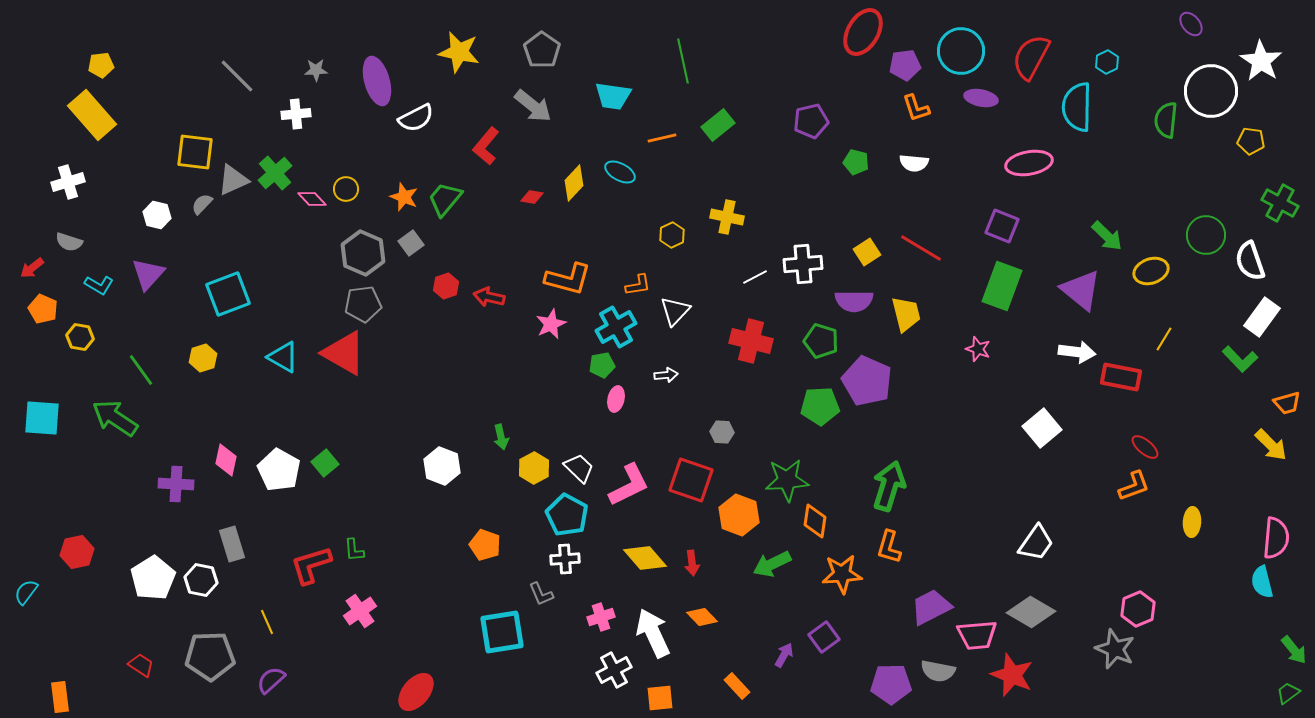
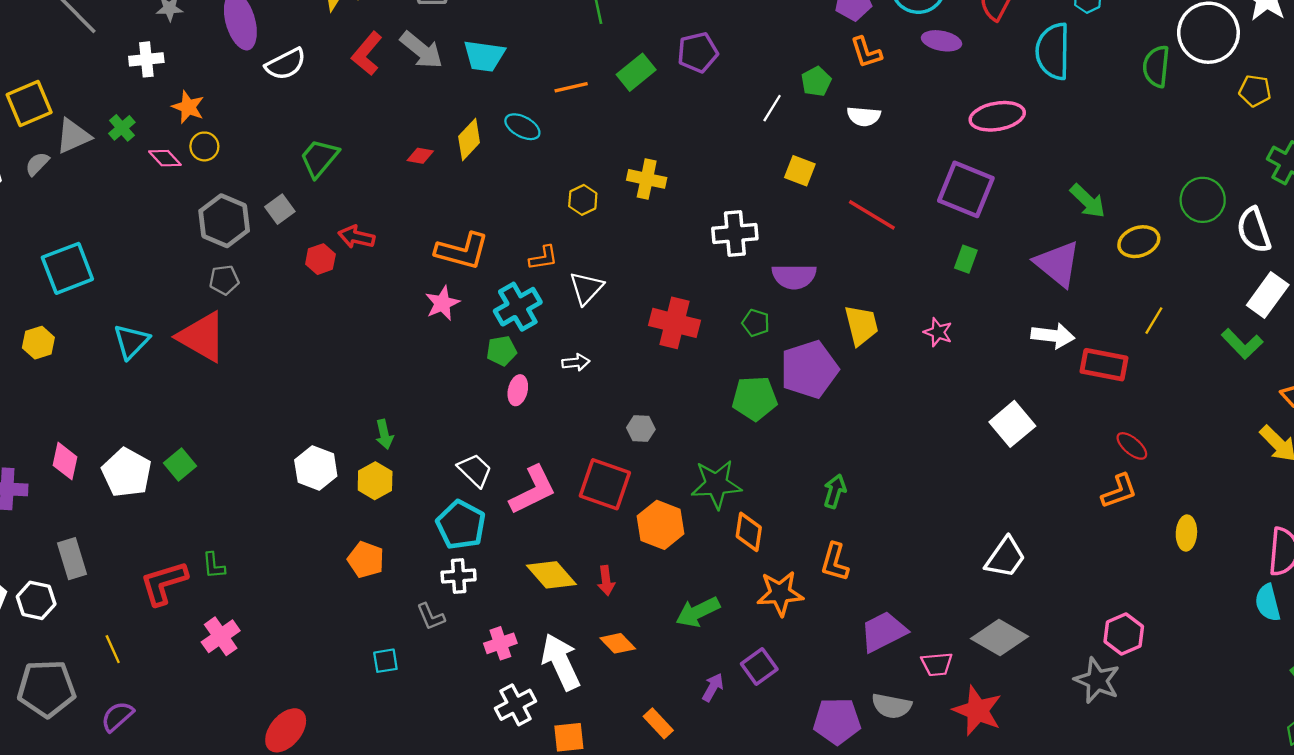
cyan trapezoid: (613, 96) -> (484, 56), moved
purple pentagon: (811, 121) -> (698, 52), moved
red L-shape: (486, 146) -> (367, 54), moved
yellow square: (195, 152) -> (29, 104), turned -30
green pentagon: (856, 162) -> (816, 81), moved, turned 30
green cross: (275, 173) -> (122, 128), size x0.7
orange star: (404, 197) -> (188, 107), moved
purple square: (1002, 226) -> (966, 189), size x1.4
yellow square: (867, 252) -> (800, 171), moved, turned -36
white line: (755, 277) -> (772, 108), moved, turned -30
green rectangle: (1002, 286) -> (966, 259), size x0.5
red arrow: (489, 297) -> (356, 237), moved
gray pentagon: (363, 304) -> (224, 280), size x0.7
yellow trapezoid: (906, 314) -> (861, 325), moved
green pentagon: (821, 341) -> (756, 323), size x0.7
cyan triangle: (283, 357) -> (131, 341), turned 44
purple pentagon: (867, 381) -> (809, 369), turned 30
yellow hexagon: (534, 468) -> (375, 481), moved
green arrow: (889, 486) -> (835, 491), size x0.6
green arrow: (772, 564) -> (698, 612), moved
cyan square: (502, 632) -> (385, 661), size x0.5
pink trapezoid: (977, 635) -> (937, 664), size x0.7

